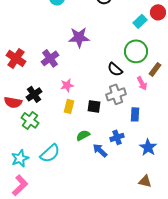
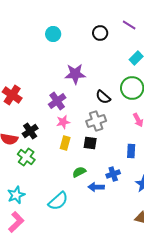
purple cross: (50, 58) -> (57, 101), moved
black semicircle: (115, 69) -> (103, 97), moved
gray cross: (116, 94) -> (96, 121), moved
blue arrow: (100, 150) -> (96, 187), turned -42
cyan semicircle: (50, 153) -> (58, 201), moved

